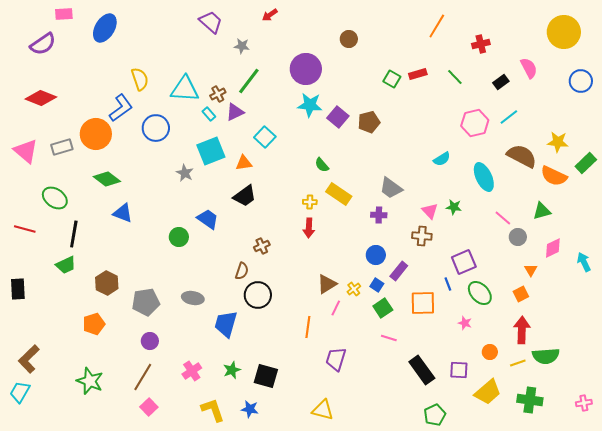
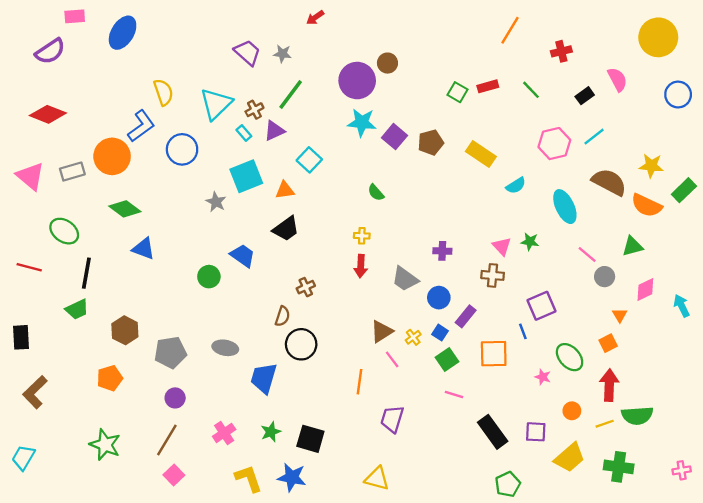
purple trapezoid: (211, 22) -> (247, 53), moved
brown circle: (349, 39) -> (387, 63), moved
cyan triangle: (185, 89) -> (216, 104), turned -48
gray trapezoid: (391, 188) -> (405, 279), moved
yellow rectangle: (339, 194) -> (481, 154), moved
green ellipse: (480, 293) -> (570, 357), moved
pink line: (336, 308) -> (392, 359), turned -63
brown L-shape: (29, 359) -> (35, 392), moved
blue star: (250, 409) -> (292, 477), size x1.4

